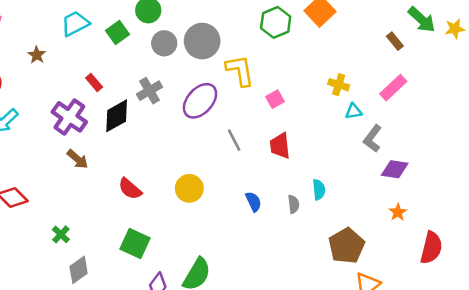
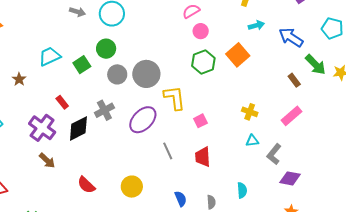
cyan triangle: (354, 111) -> (252, 141), moved
cyan semicircle: (319, 190) -> (242, 190), moved

